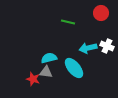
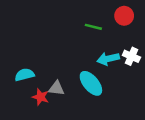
green line: (68, 22) -> (93, 27), moved
cyan semicircle: (49, 58) -> (25, 75), moved

